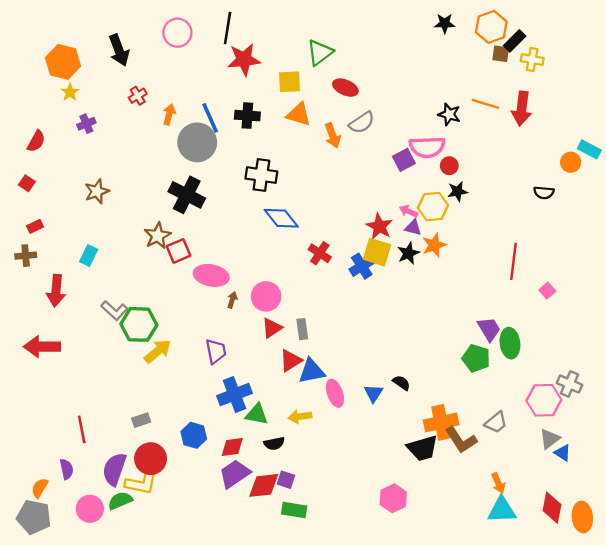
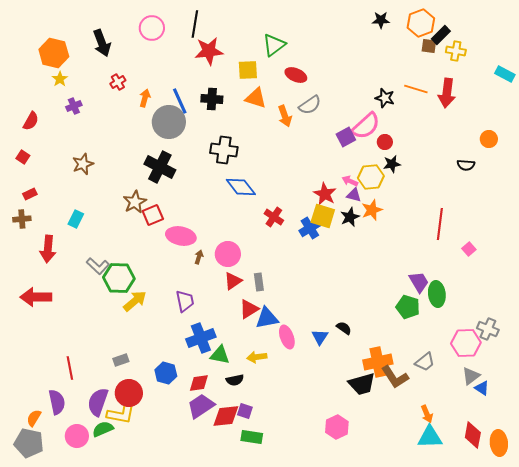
pink semicircle: (427, 147) -> (366, 126), turned -40
cyan rectangle: (589, 149) -> (505, 74), moved
purple semicircle: (67, 469) -> (57, 402), size x1.4

